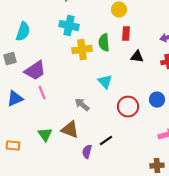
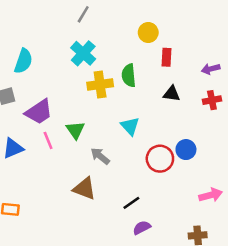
cyan cross: (69, 26) -> (83, 53), turned 30
red rectangle: (126, 34) -> (166, 57), moved
blue circle: (157, 100) -> (186, 150), moved
green triangle: (45, 135) -> (75, 130), moved
purple semicircle: (87, 152) -> (142, 228), moved, turned 48

